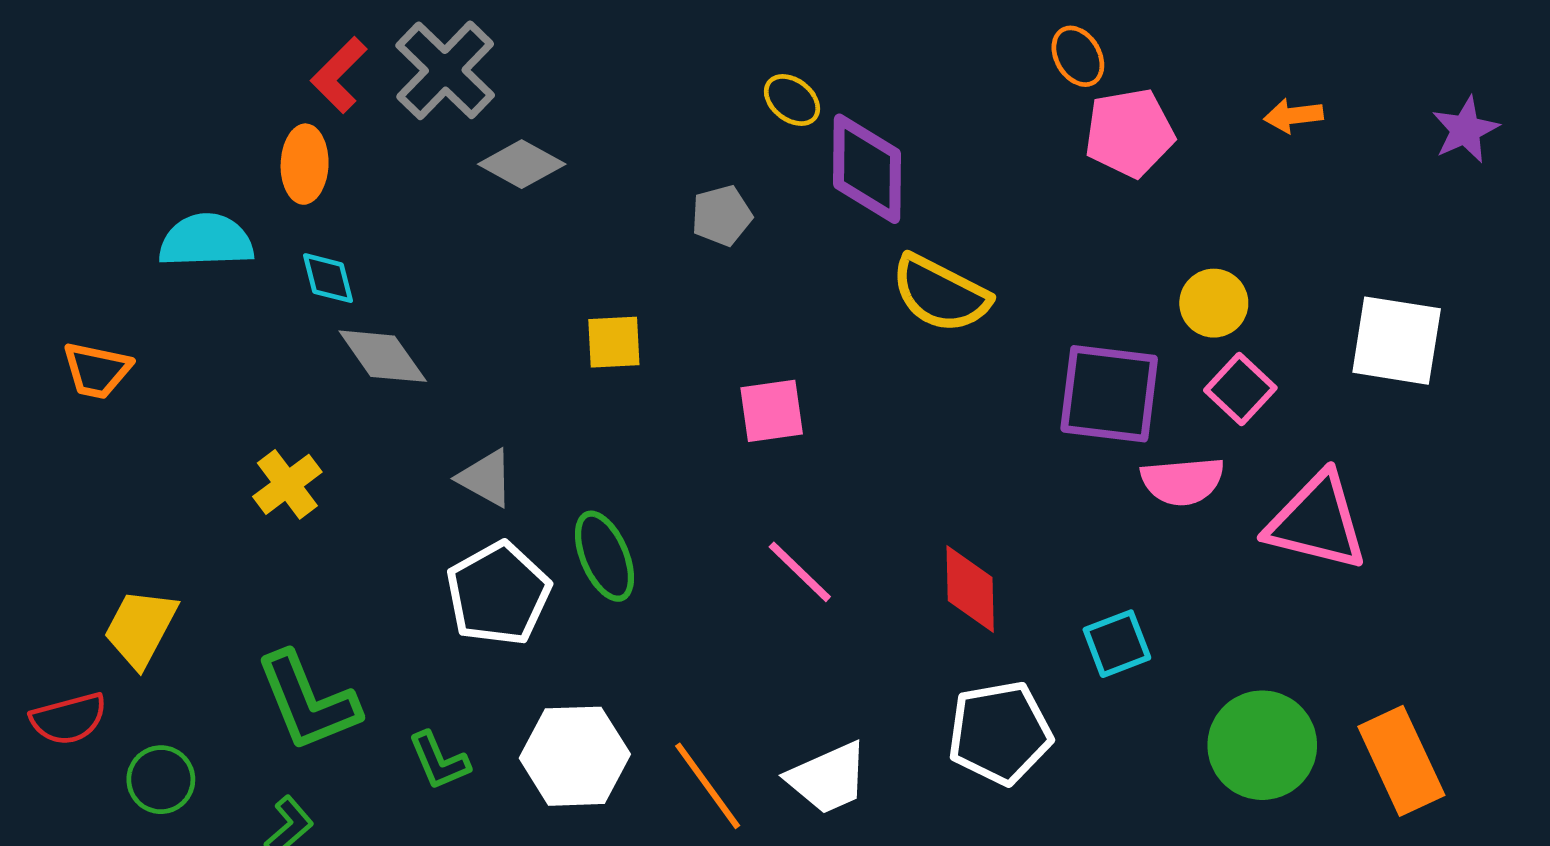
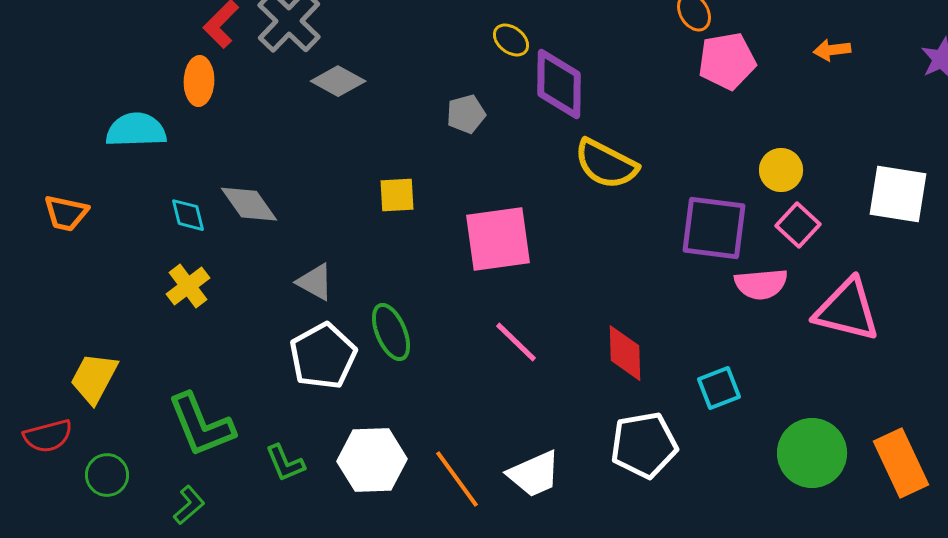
cyan diamond: (328, 278) -> (188, 215), moved
pink square: (772, 411) -> (498, 239), size x1.6

